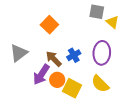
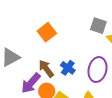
blue cross: (74, 55) -> (68, 68), turned -32

